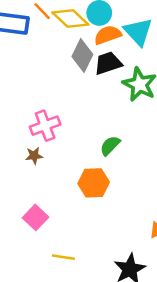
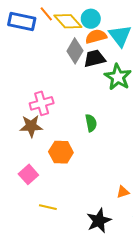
green semicircle: (110, 146) -> (91, 123), turned 120
brown star: (34, 156) -> (31, 126), size x1.6
orange hexagon: (94, 183) -> (61, 152), moved

